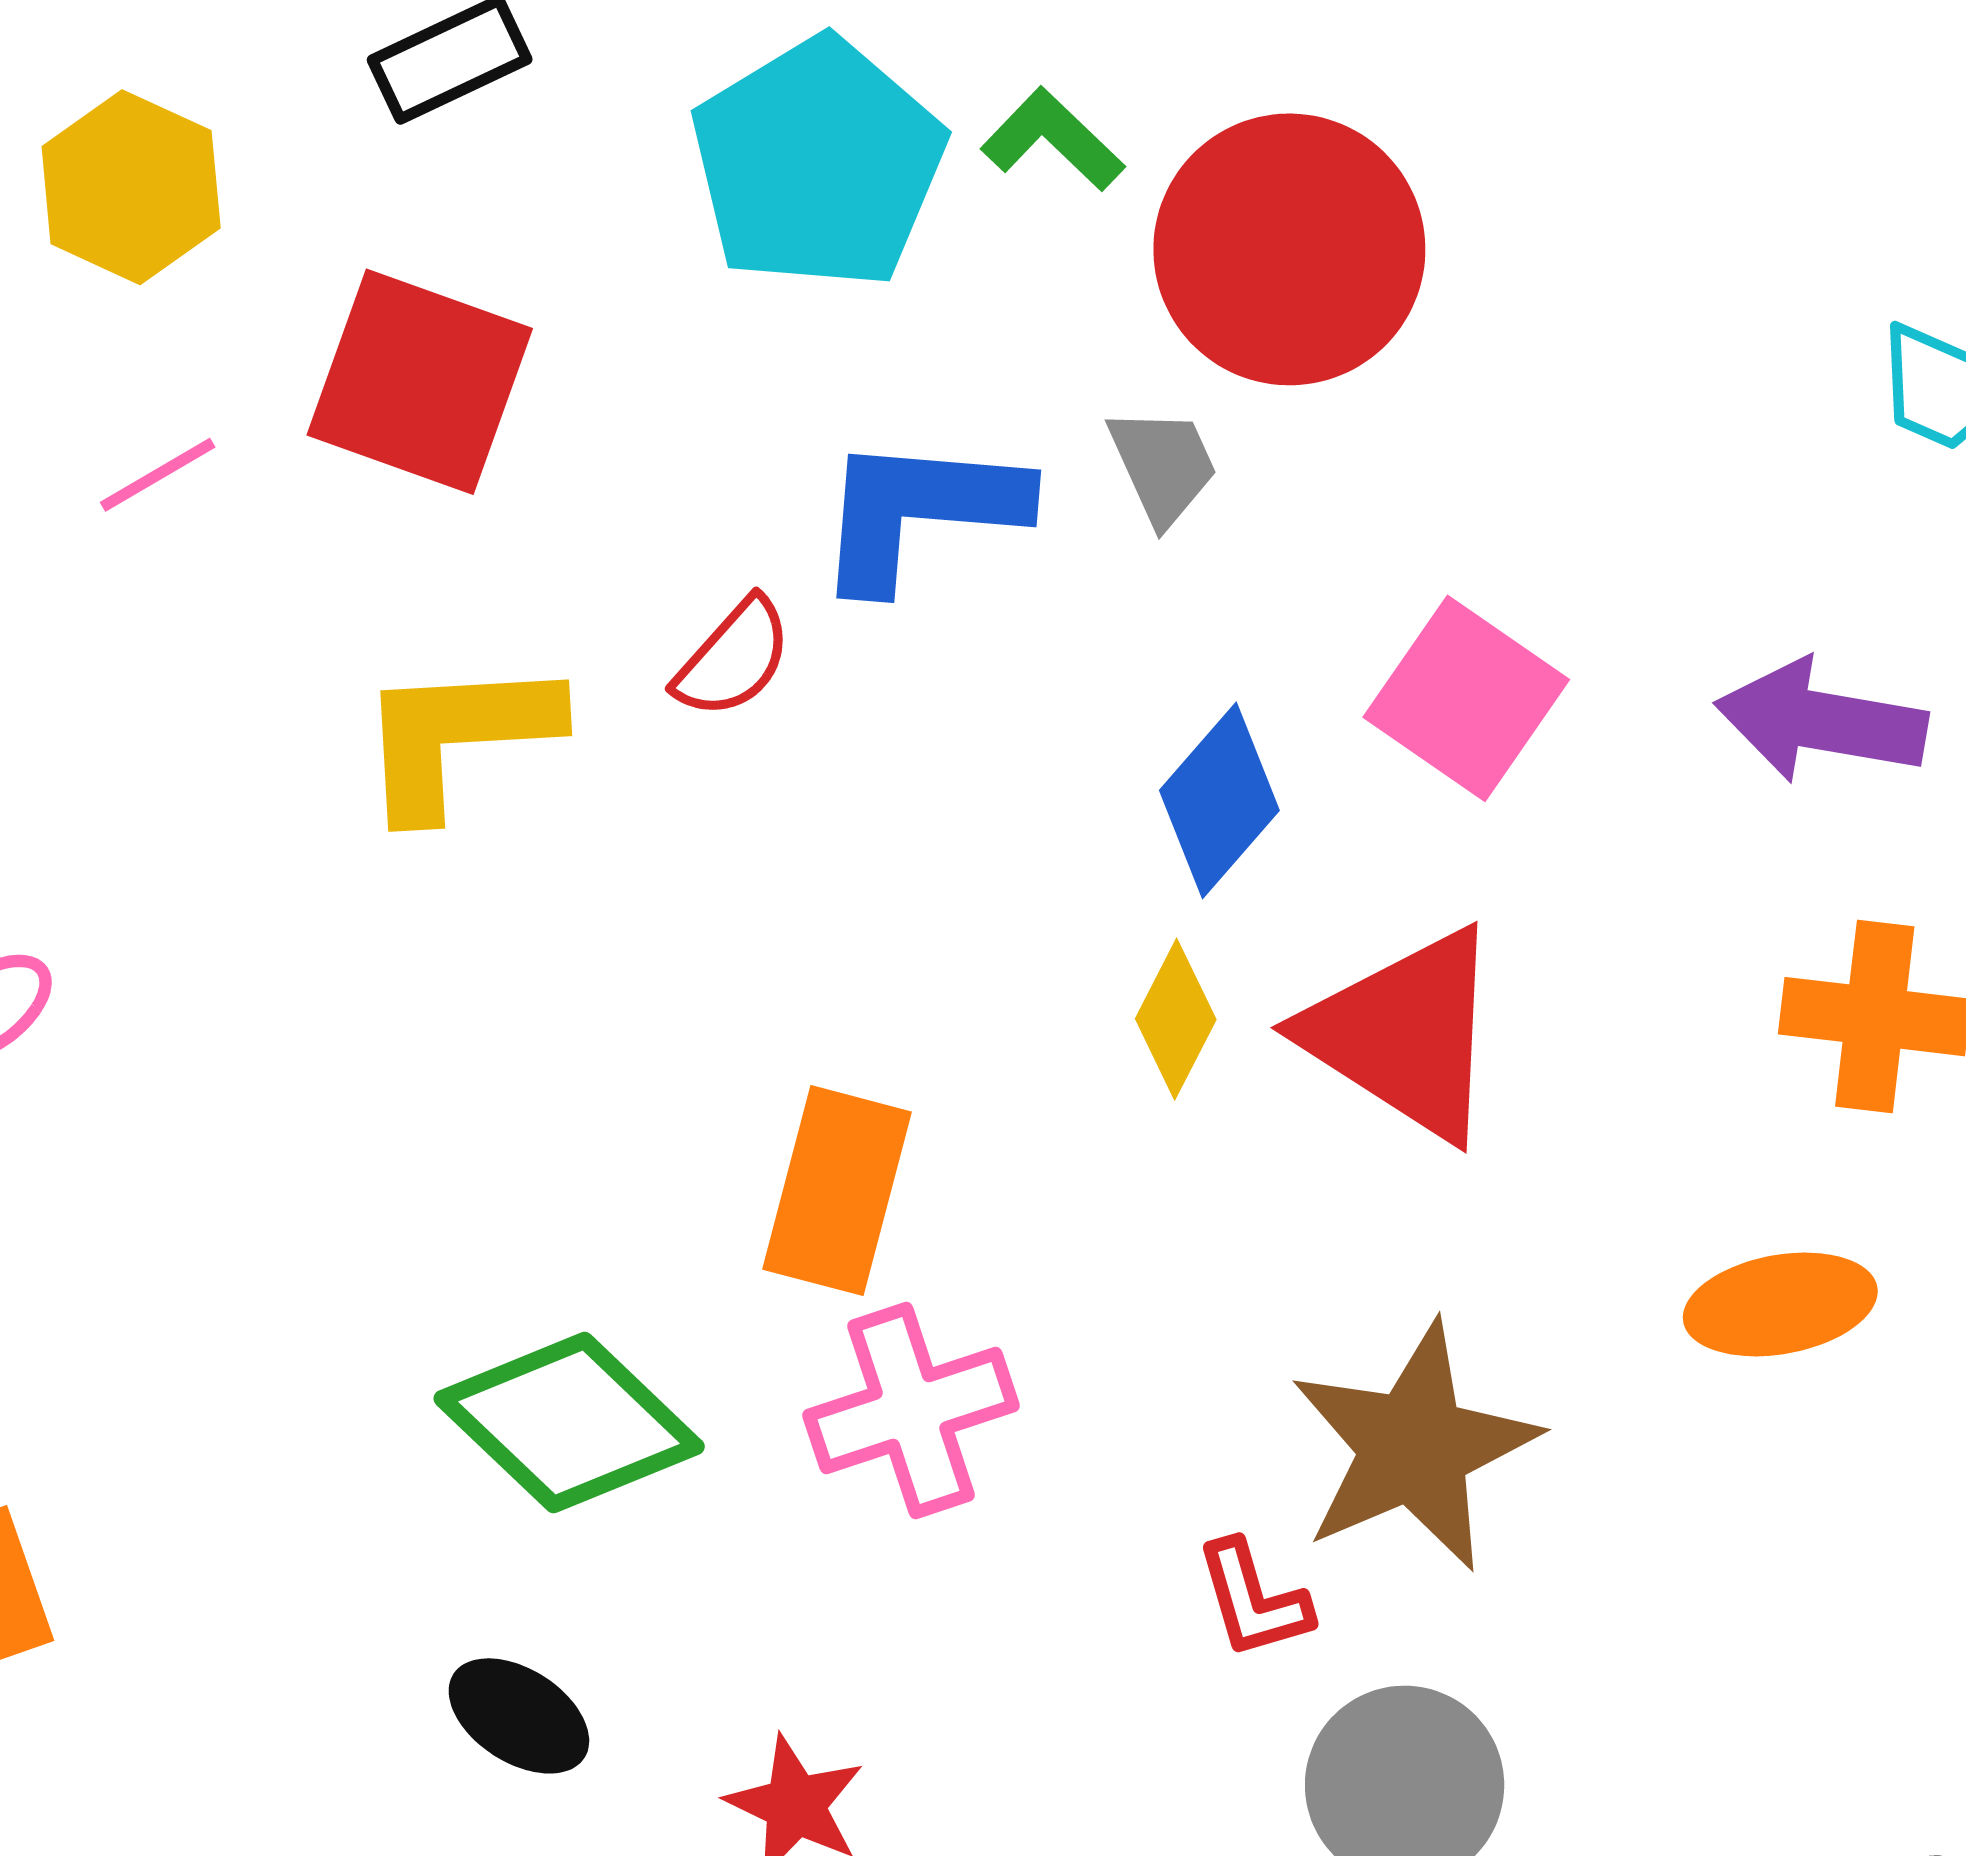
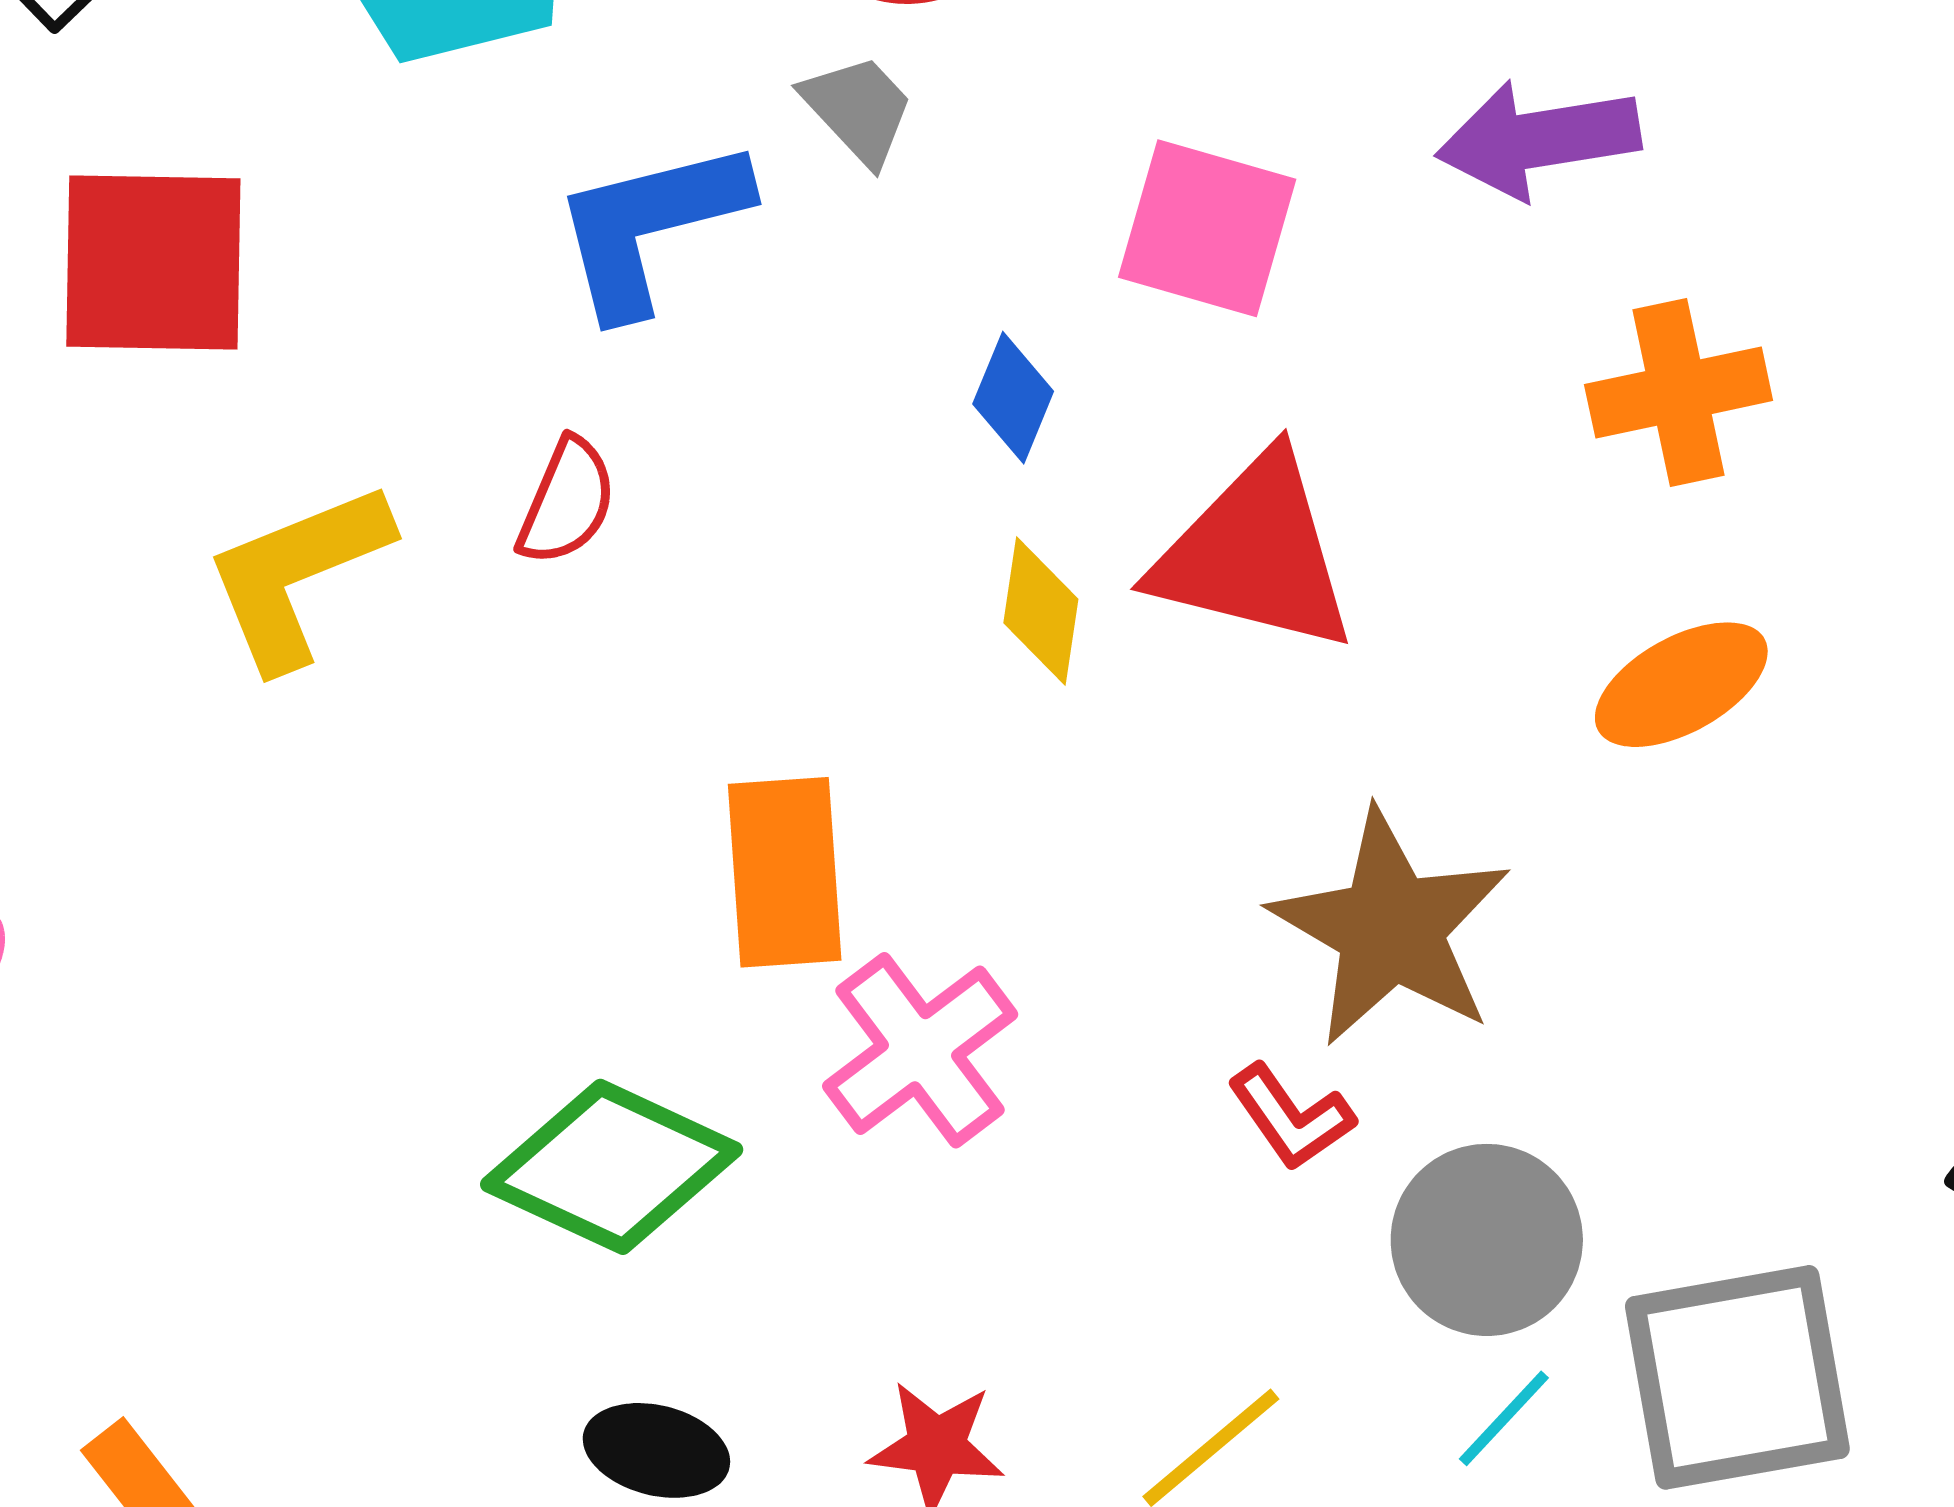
red semicircle: (733, 658) -> (567, 502), moved
blue diamond: (1219, 800) -> (1013, 398), size x0.7

